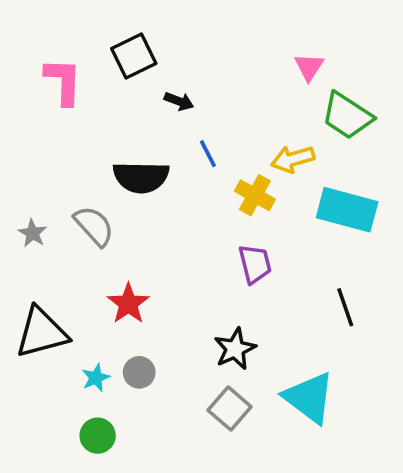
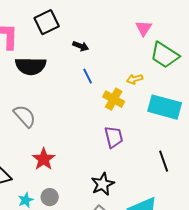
black arrow: (179, 101) -> (81, 46), moved
yellow arrow: (293, 159) -> (135, 79), size x0.7
black semicircle: (141, 177) -> (31, 66), moved

